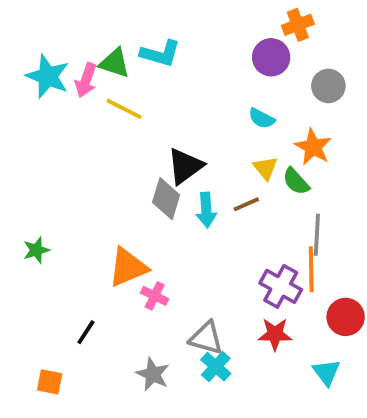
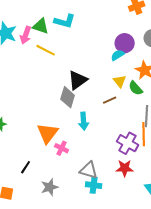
purple circle: (271, 57) -> (125, 43), moved
cyan semicircle: (262, 118) -> (118, 55), turned 120
cyan arrow: (206, 210) -> (84, 121), moved
orange triangle: (128, 267) -> (48, 133), turned -30
cyan cross: (216, 367) -> (94, 185), turned -35
gray star: (153, 374) -> (50, 187), moved, turned 30

